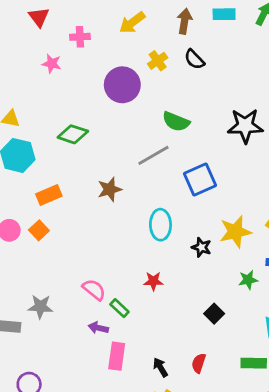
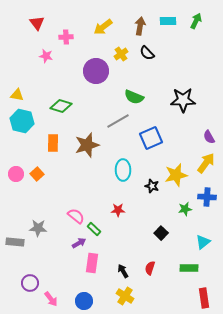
brown star: (110, 189) -> (87, 145), size x1.4
orange rectangle: (49, 195) -> (53, 143), moved, turned -66
purple arrow: (98, 328) -> (79, 243), turned 136

